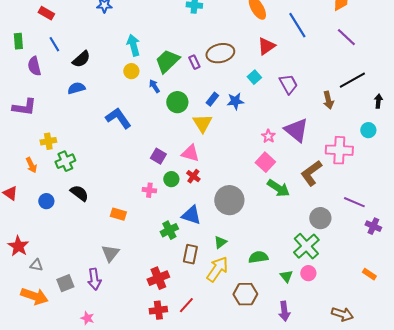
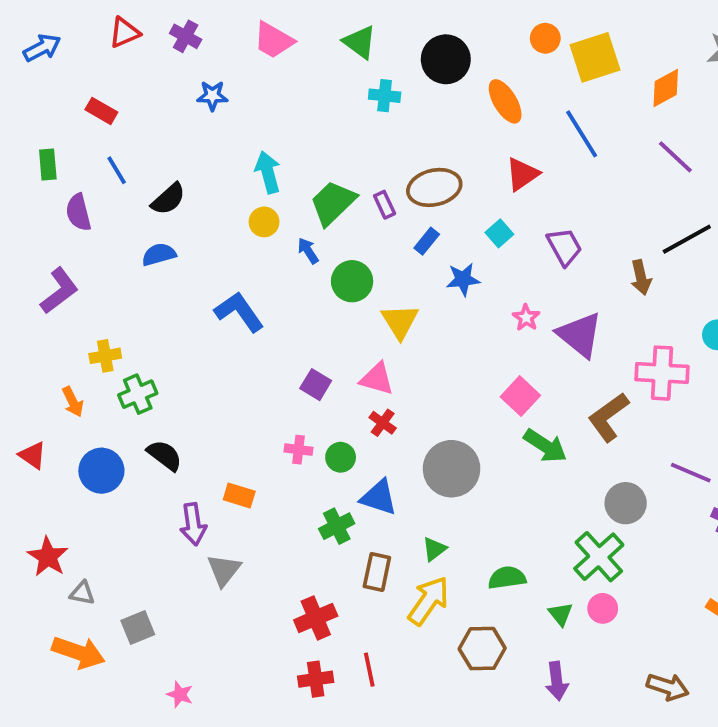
blue rectangle: (212, 99) -> (427, 241), moved
purple L-shape: (24, 107) -> (59, 291), turned -45
pink star: (268, 136) -> (526, 318), moved
green circle: (171, 179) -> (341, 457), moved
blue circle: (46, 201) -> (101, 471), size x1.5
purple arrow: (94, 279) -> (193, 524), moved
red line: (186, 305) -> (369, 670), turned -54

